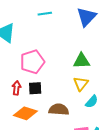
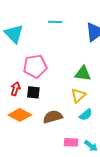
brown semicircle: (59, 109) -> (53, 117), turned -30

